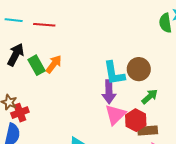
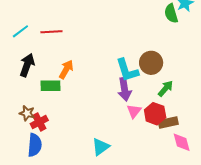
cyan line: (14, 20) -> (20, 31), turned -36
green rectangle: (37, 65) -> (50, 86), moved, turned -54
pink triangle: (115, 115) -> (134, 111), size x0.7

